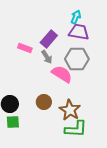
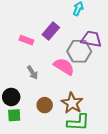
purple trapezoid: (79, 32) -> (91, 39), moved
gray arrow: (47, 57) -> (32, 73), moved
brown circle: (44, 102) -> (45, 105), moved

